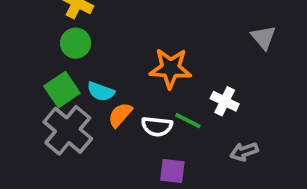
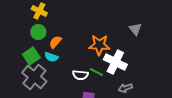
orange star: (170, 68) -> (99, 45), moved
white cross: (225, 101) -> (115, 62), size x1.6
orange semicircle: (120, 115) -> (55, 42), moved

